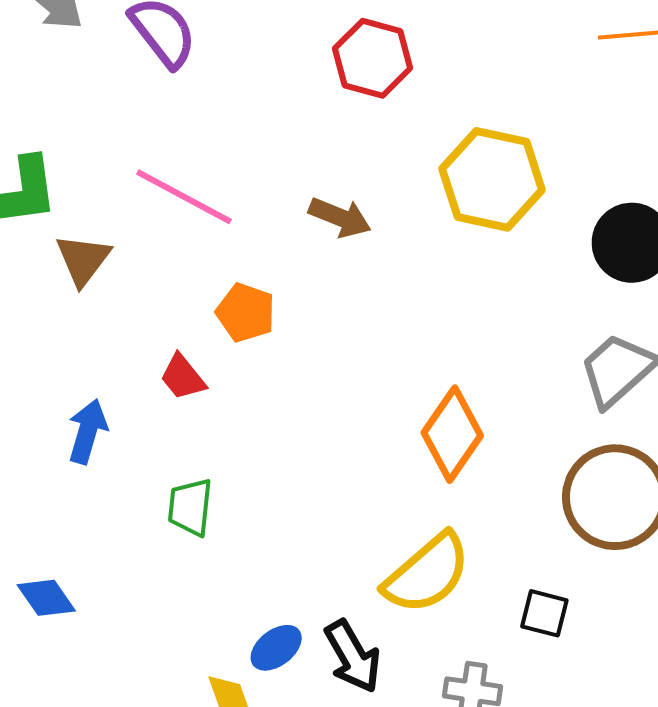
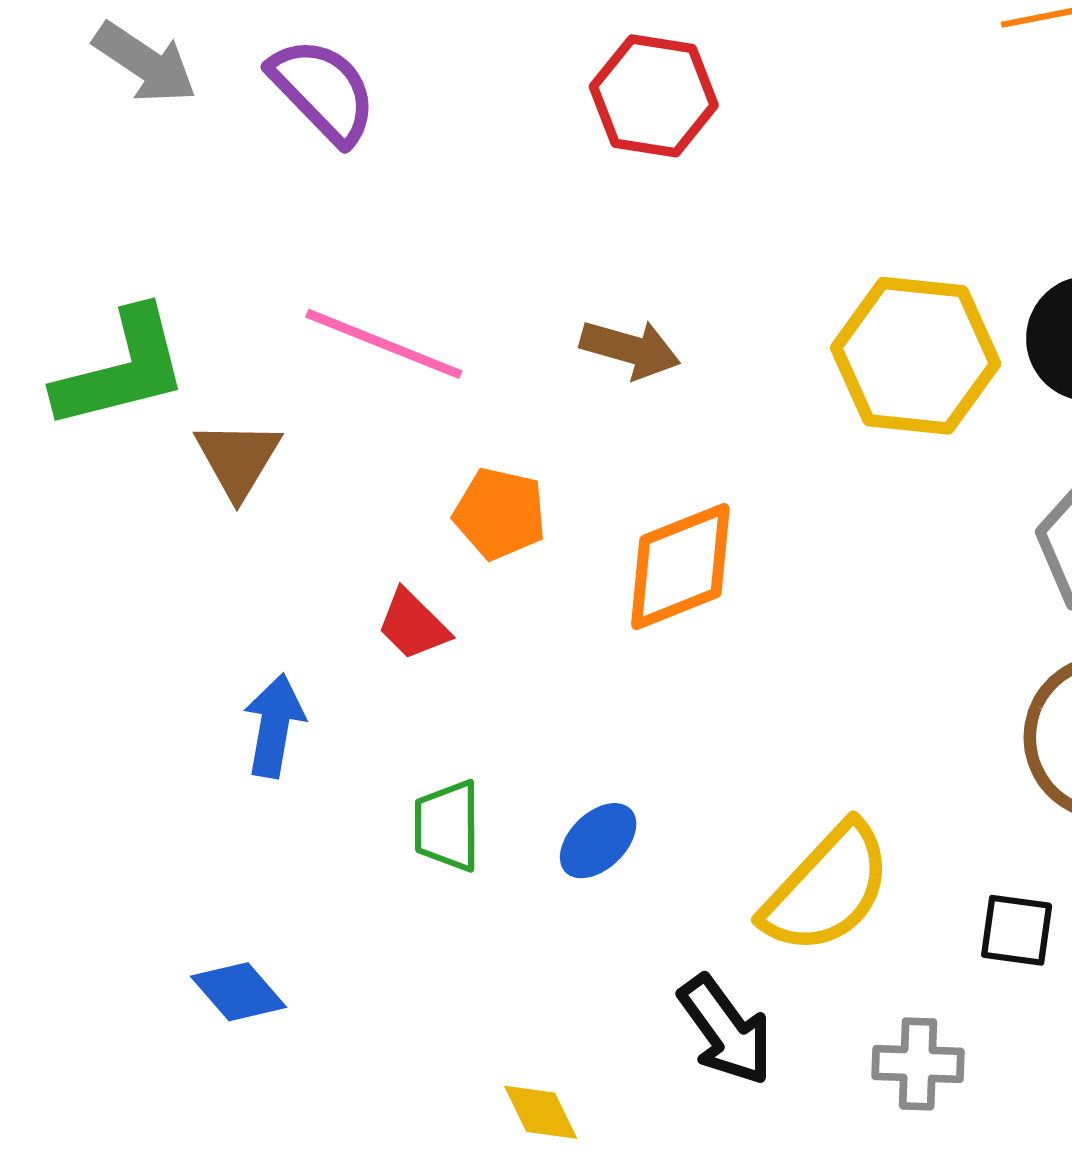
yellow hexagon: (492, 179) -> (916, 356), moved
orange diamond: (452, 434) -> (680, 567), moved, turned 40
blue ellipse: (276, 648) -> (598, 841), moved

